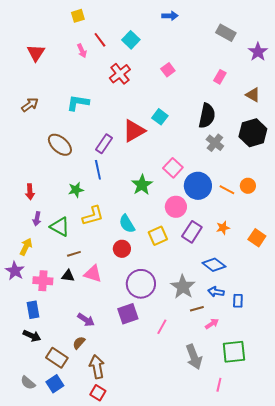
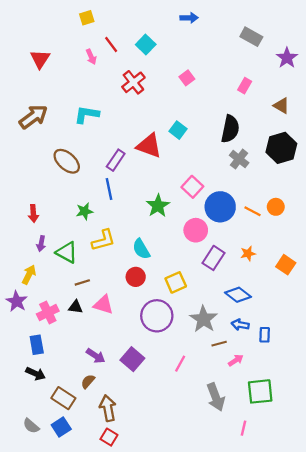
brown arrow: (30, 105) -> (33, 117), size x1.5
red triangle: (134, 131) -> (149, 146), turned 50
yellow square: (158, 236) -> (176, 282), moved
pink cross: (43, 281) -> (48, 312), turned -30
purple square: (128, 314) -> (132, 359), moved, turned -30

